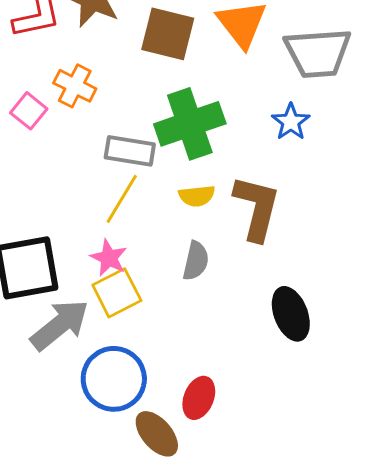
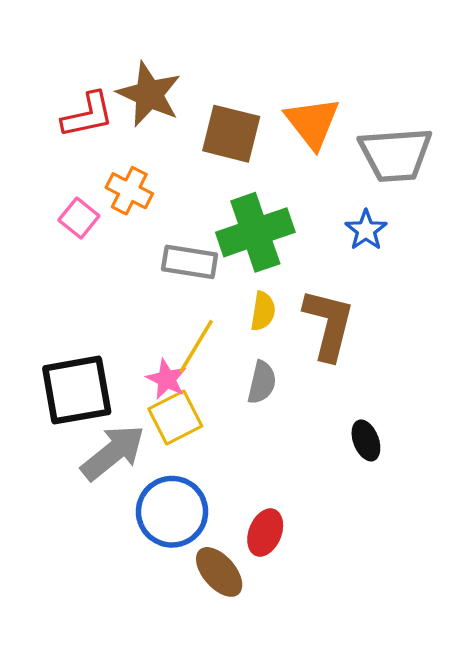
yellow semicircle: (197, 196) -> (263, 311), turned -75
yellow line: (122, 199) -> (196, 346), moved
black ellipse: (291, 314) -> (366, 440), size x0.7

